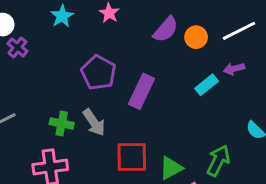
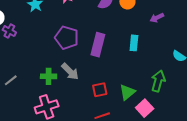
cyan rectangle: (207, 85) -> (134, 43), moved, turned -35
red square: (132, 157) -> (100, 90), size x0.7

